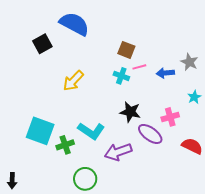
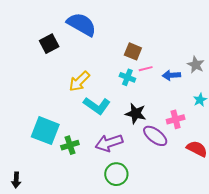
cyan L-shape: (91, 131) -> (97, 106), moved
purple arrow: (118, 152) -> (109, 143), moved
green circle: (85, 179) -> (116, 174), moved

